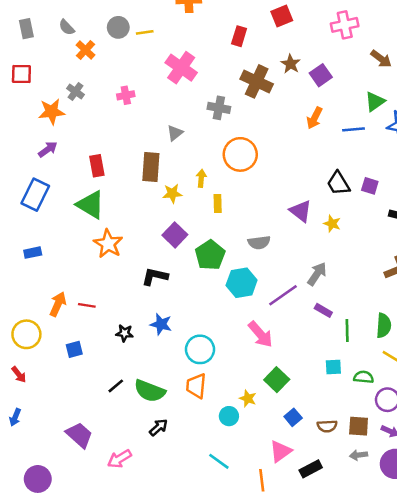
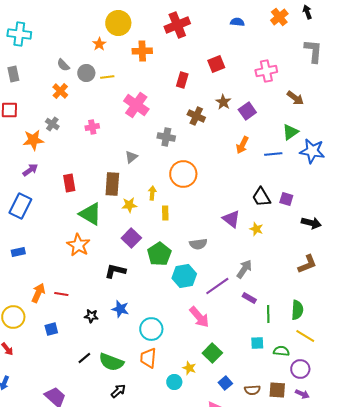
gray semicircle: (67, 27) -> (63, 65), moved
brown cross: (257, 81) -> (196, 116), size x0.7
green triangle: (91, 205) -> (90, 214), moved

